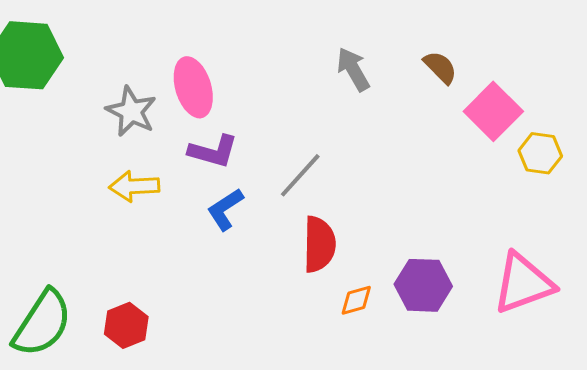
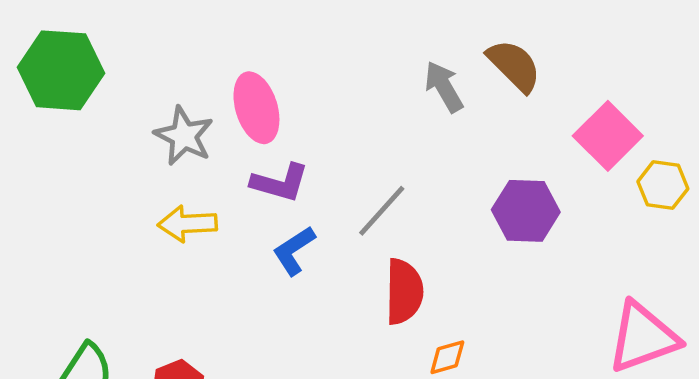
brown semicircle: (440, 67) -> (514, 66), moved, size x1.4
purple hexagon: (423, 285) -> (526, 211), moved

